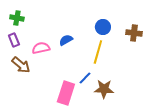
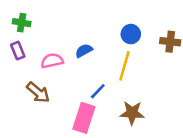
brown arrow: (21, 65) -> (38, 92), moved
blue line: (85, 78) -> (98, 91), moved

